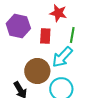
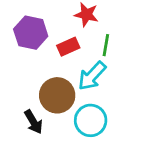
red rectangle: (45, 36) -> (68, 47), turned 63

